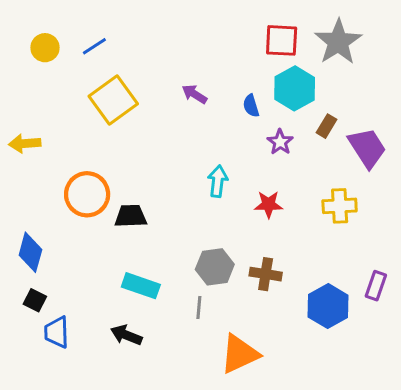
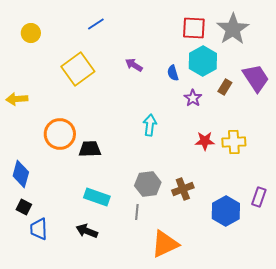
blue line: (94, 46) -> (96, 24), moved
purple trapezoid: (367, 148) -> (256, 78), moved
red star: (268, 204) -> (205, 141), moved
brown cross: (266, 274) -> (183, 189), turned -30

